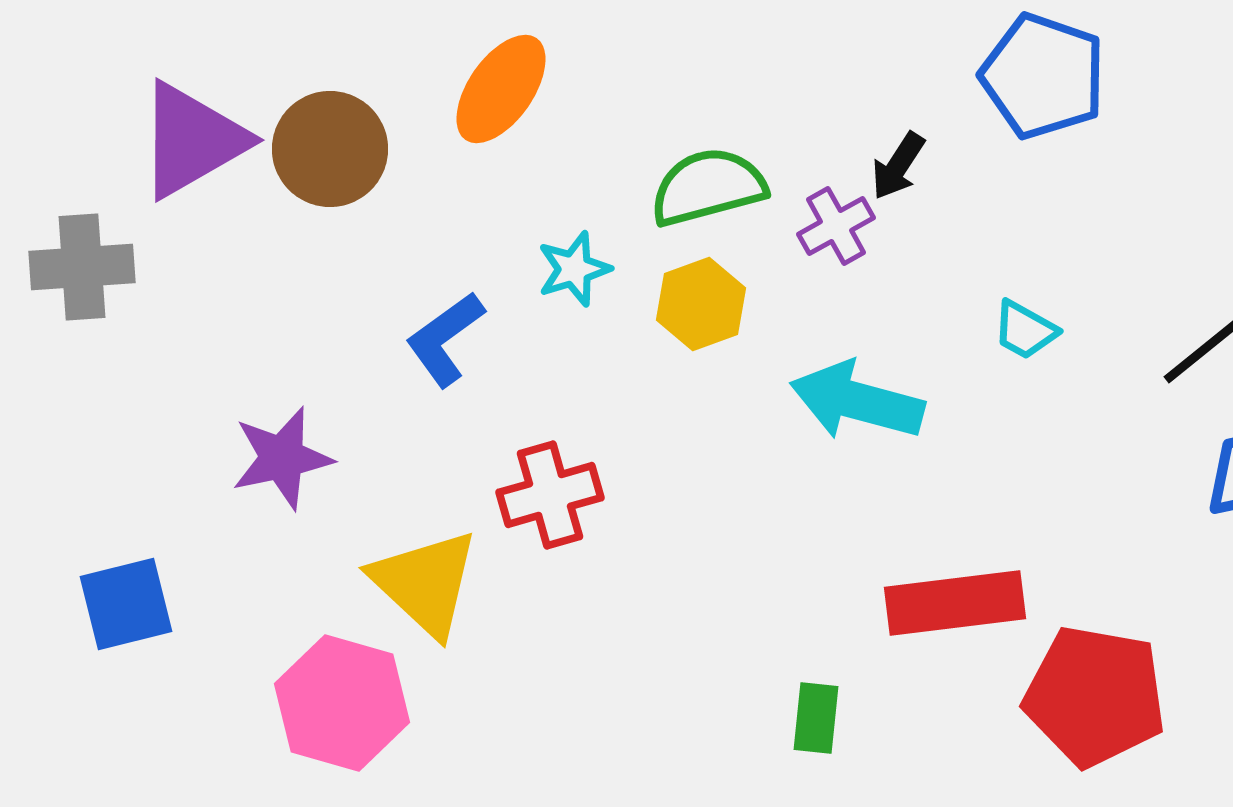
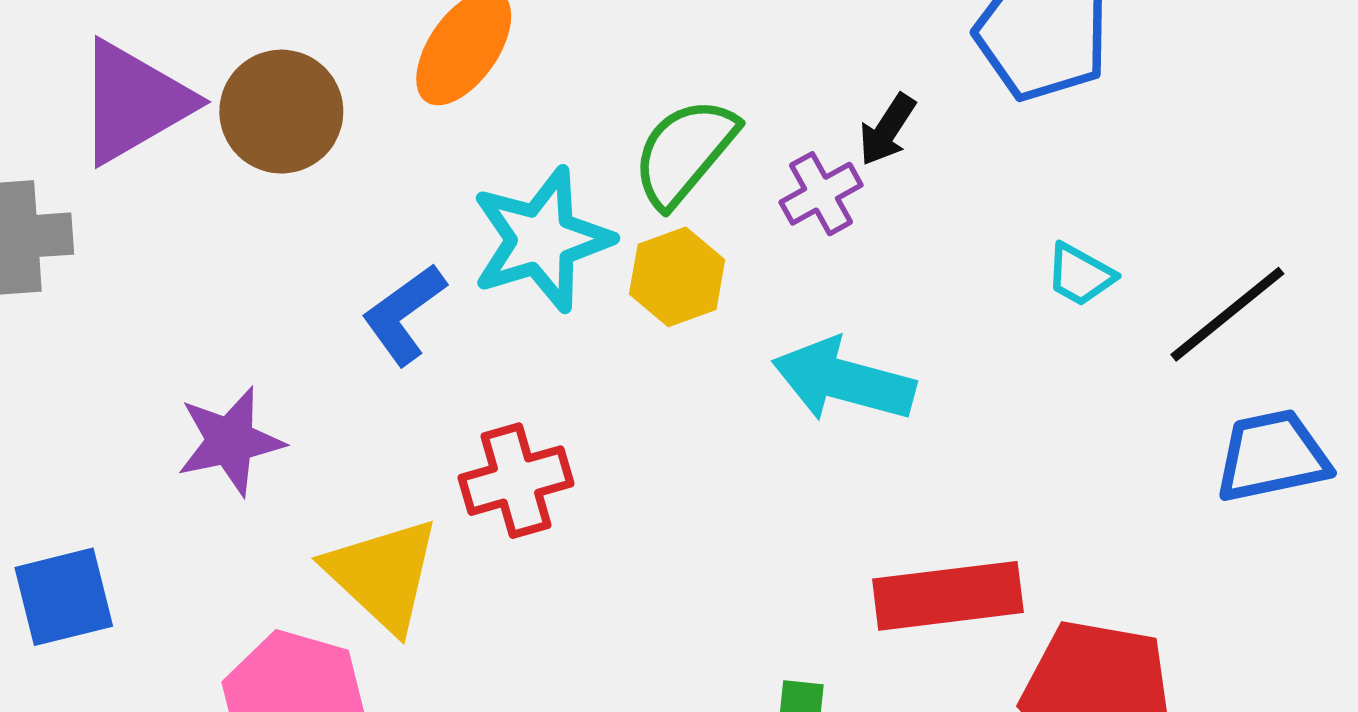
green semicircle: (708, 187) -> (685, 152), turned -35
cyan star: (574, 269) -> (542, 240), size x1.8
cyan trapezoid: (1025, 330) -> (1080, 275), moved

